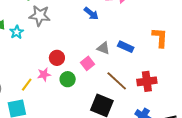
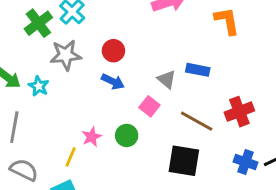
blue arrow: (91, 14) -> (113, 82), moved
orange L-shape: (160, 38) -> (227, 21), moved
gray triangle: (103, 48) -> (167, 79), turned 32
red circle: (57, 58) -> (113, 51), moved

